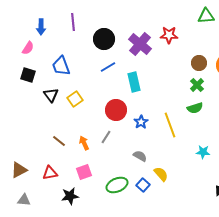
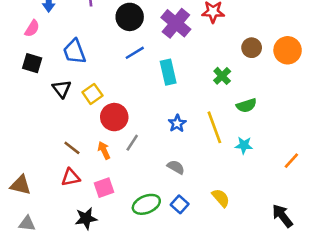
green cross: (197, 85) -> (222, 76), moved
red circle: (116, 110) -> (114, 117), moved
cyan star: (203, 152) -> (244, 145), moved
brown triangle: (19, 170) -> (21, 185), turned 42
red triangle: (50, 173) -> (71, 177), moved
yellow semicircle: (161, 174) -> (221, 198), moved

